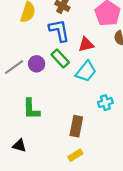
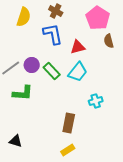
green rectangle: (60, 58) -> (52, 71), moved
green L-shape: (31, 109) -> (23, 93), moved, turned -85

